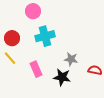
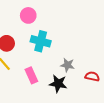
cyan cross: (45, 36) -> (41, 41), turned 30

